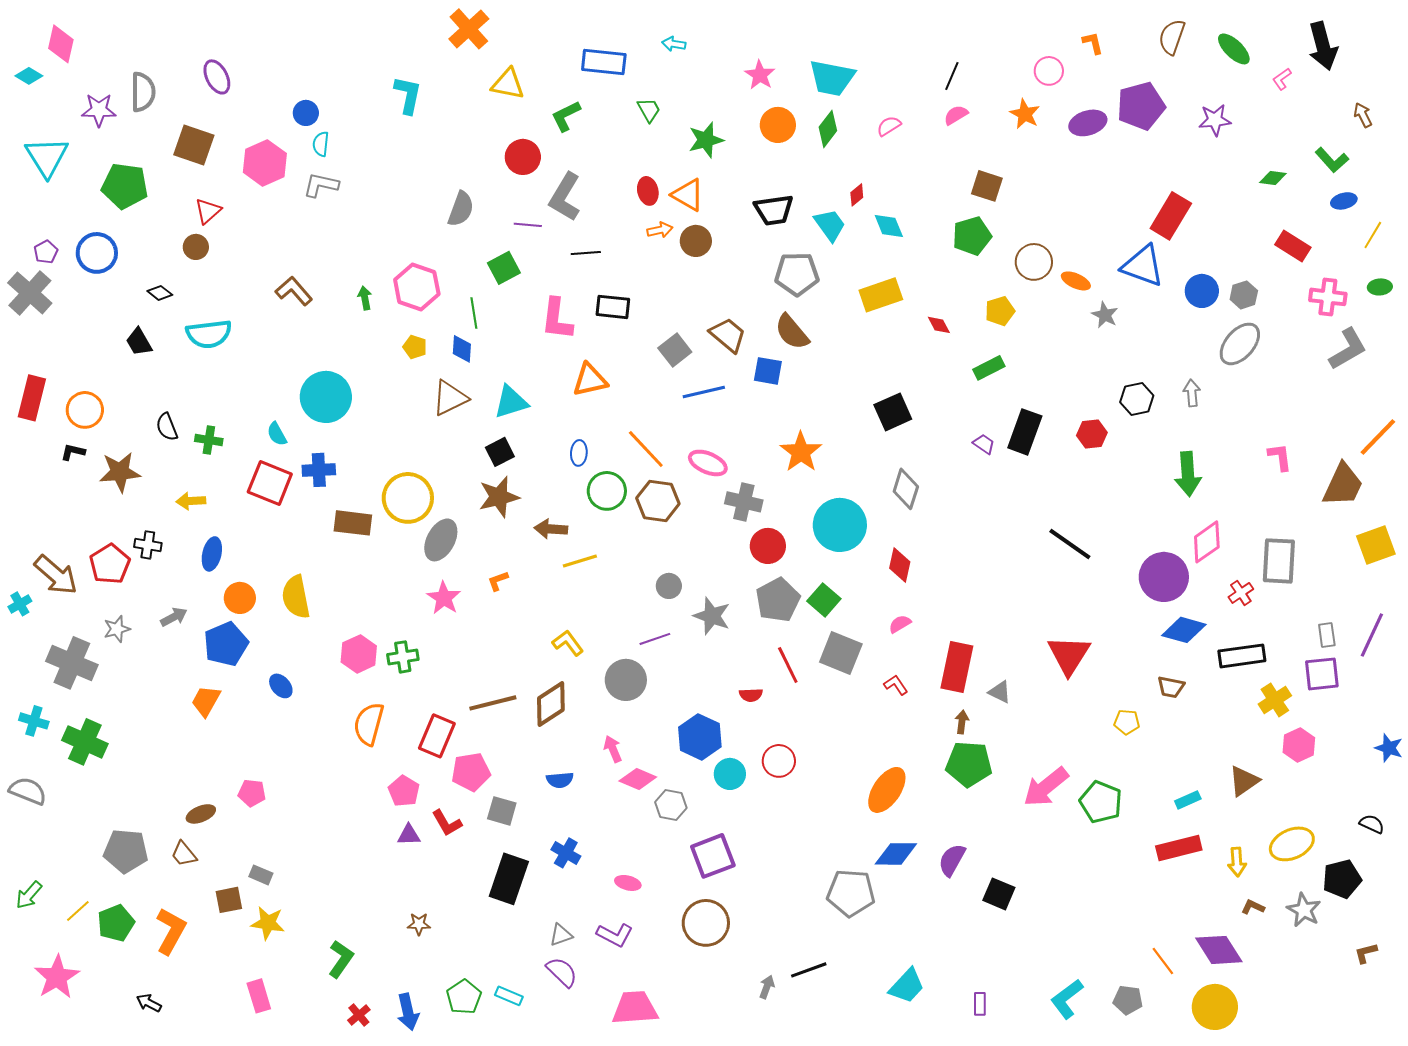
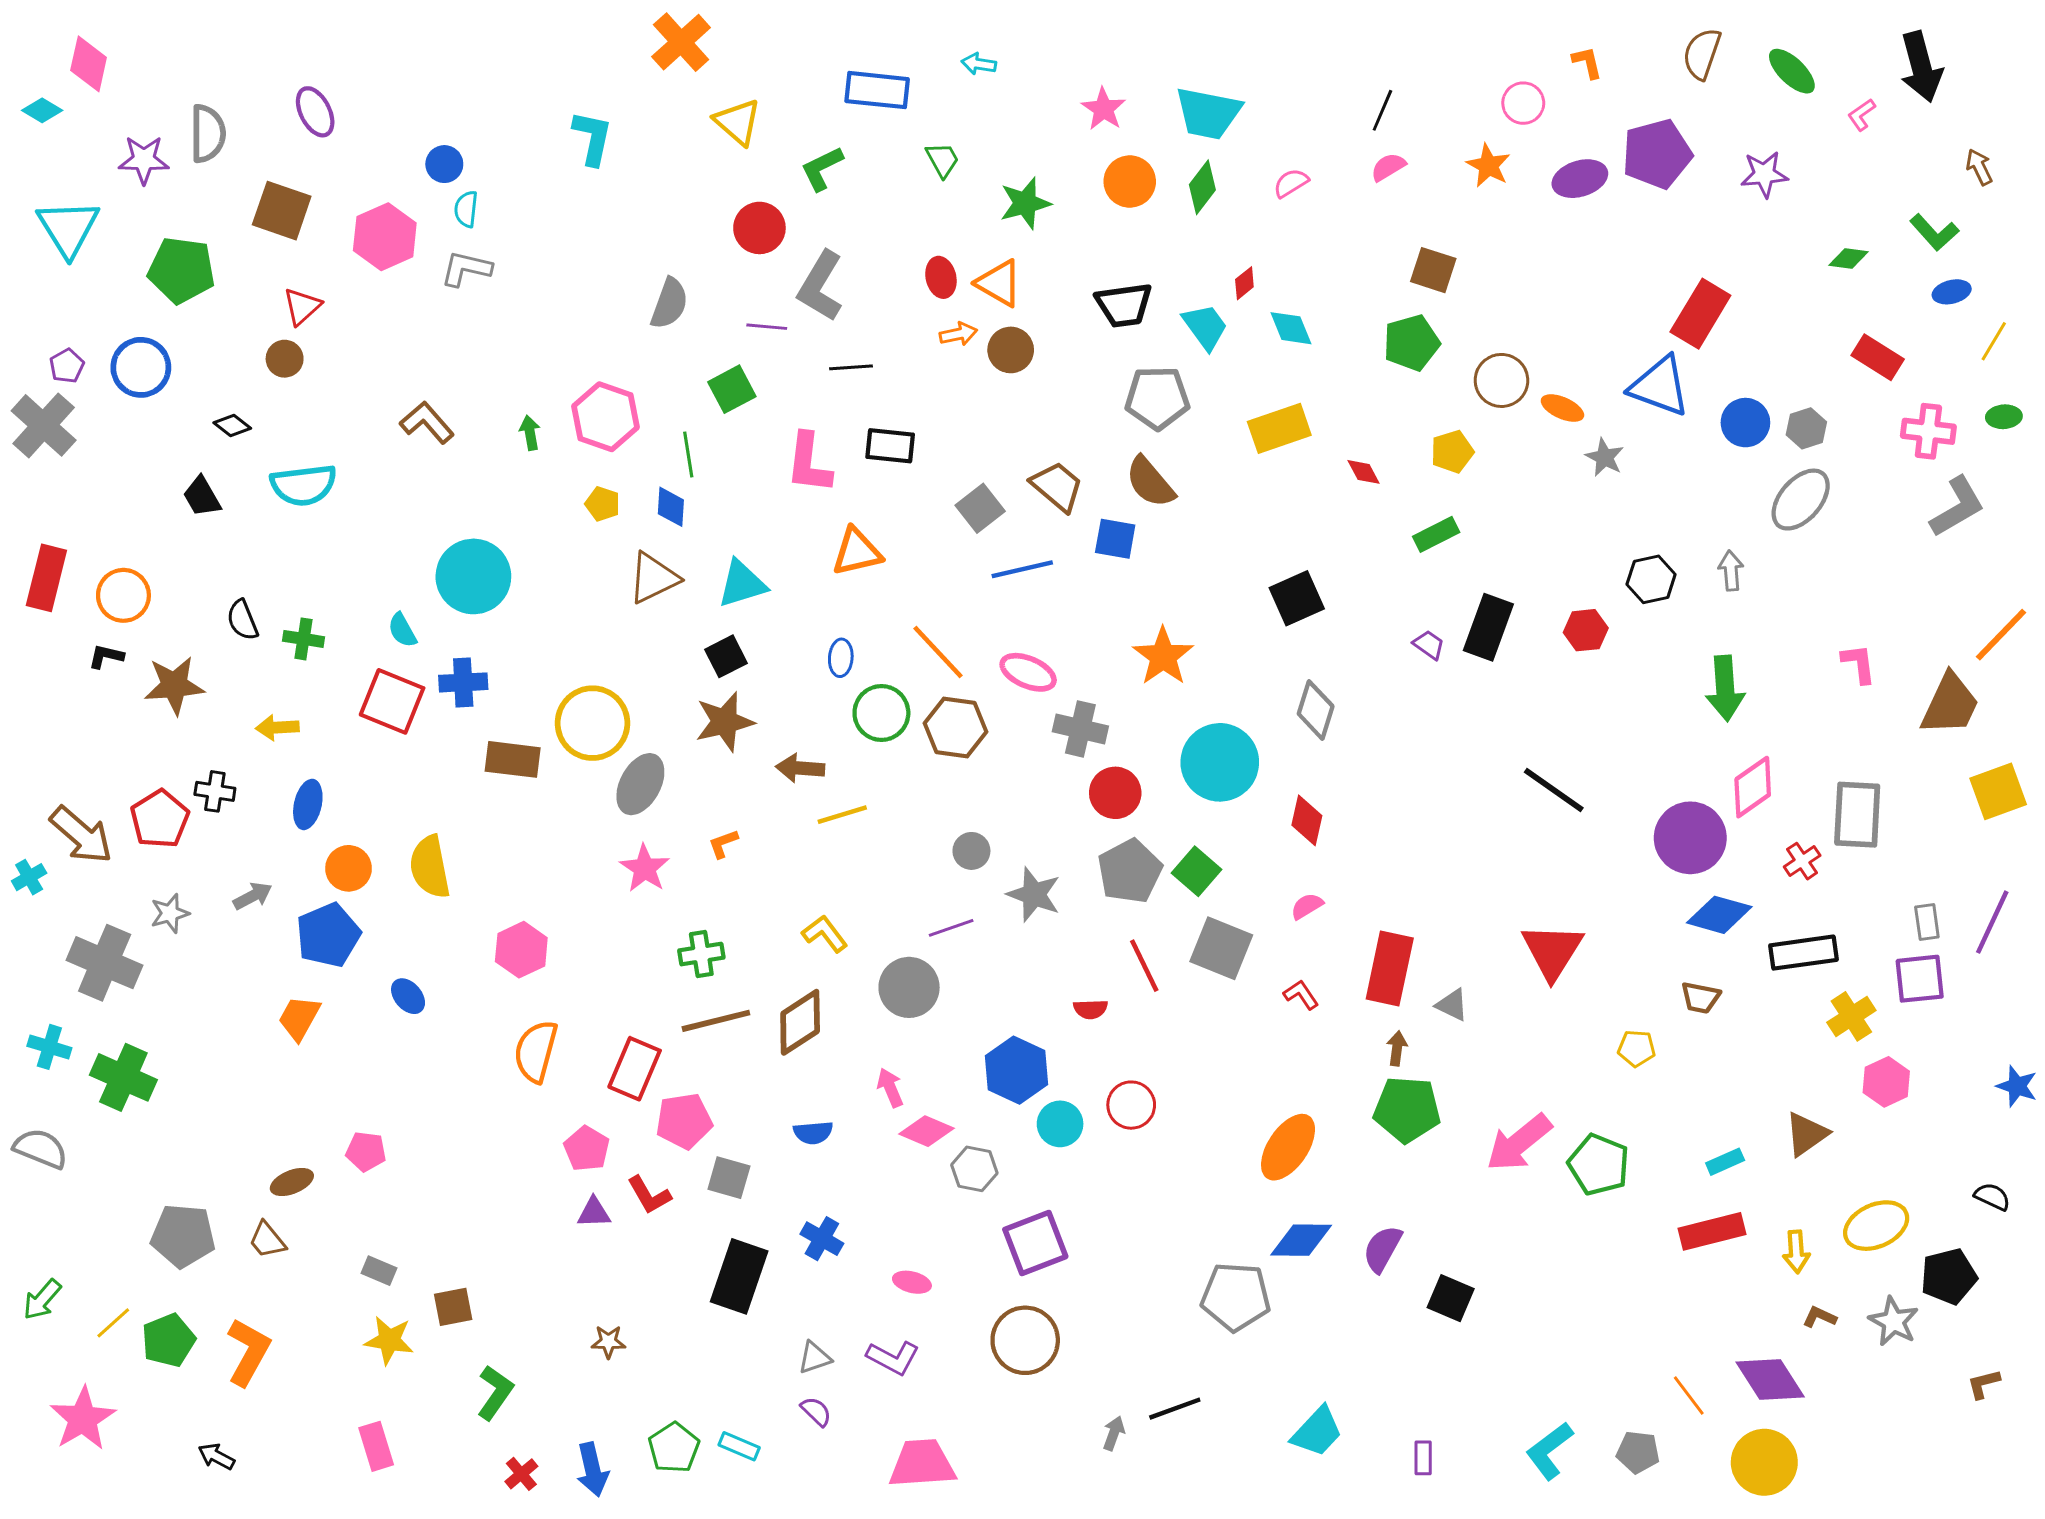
yellow triangle: (508, 84) -> (738, 122), turned 30
green cross: (403, 657) -> (701, 954), moved
brown square: (229, 900) -> (453, 1307), moved
purple semicircle: (562, 972) -> (816, 1411), size x0.7

